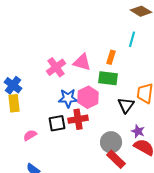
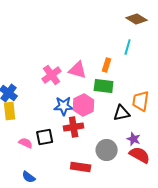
black triangle: (126, 105) -> (122, 113), turned 42
black square: (57, 123) -> (45, 137), moved
pink semicircle: (30, 135) -> (26, 143), turned 56
red rectangle: (116, 159) -> (81, 167), moved, turned -36

